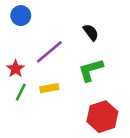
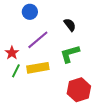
blue circle: (21, 16) -> (30, 12), moved
yellow rectangle: (49, 88) -> (38, 68), size x1.5

